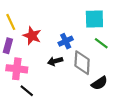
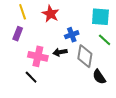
red star: (32, 36) -> (51, 14), moved
pink cross: (17, 69) -> (38, 56), moved
black semicircle: (99, 83) -> (99, 77), turned 84

